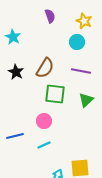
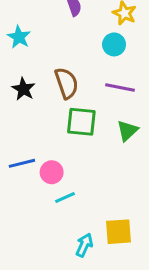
brown semicircle: (45, 68) -> (66, 83), turned -50
pink circle: (44, 121) -> (52, 172), moved
blue line: (15, 136) -> (22, 163), moved

